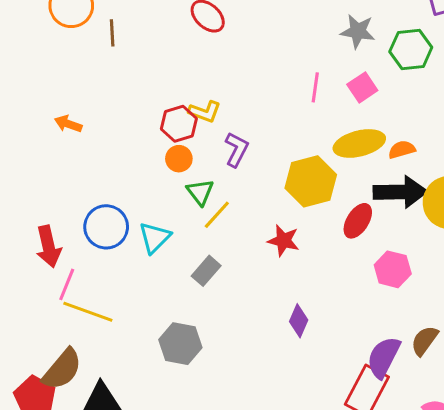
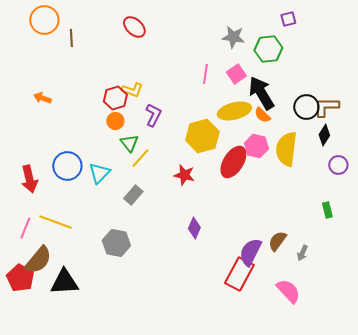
orange semicircle: (402, 150) -> (262, 115), turned -120
black arrow: (400, 192) -> (261, 93), moved, turned -120
red ellipse: (358, 221) -> (233, 162), size x1.4
pink hexagon: (393, 269) -> (256, 146), moved
pink line: (67, 284) -> (25, 228), moved

